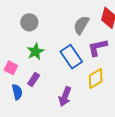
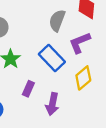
purple rectangle: (34, 79) -> (28, 89), moved

